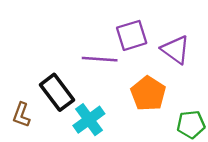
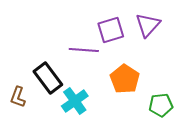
purple triangle: (176, 50) -> (148, 25), moved, turned 36

